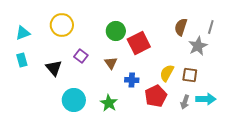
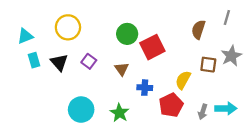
gray line: (211, 27) -> (227, 17), moved
gray star: (198, 46) -> (231, 56), moved
cyan rectangle: (22, 60) -> (34, 60), moved
black triangle: (54, 68) -> (59, 62), moved
brown square: (190, 75) -> (208, 65), moved

